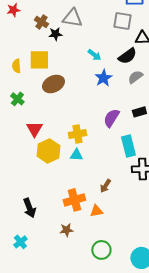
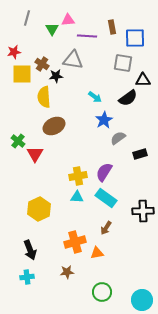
yellow square: (39, 60) -> (22, 74), moved
yellow semicircle: (16, 66) -> (44, 97), moved, size x1.5
gray semicircle: (135, 77) -> (118, 138), moved
purple semicircle: (111, 118) -> (104, 172), moved
red triangle: (34, 129) -> (35, 154), moved
cyan rectangle: (128, 146) -> (106, 198), moved, turned -40
yellow hexagon: (48, 151) -> (39, 209), moved
cyan cross: (20, 242) -> (27, 277), moved, turned 32

